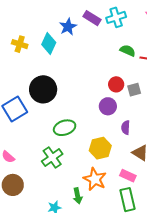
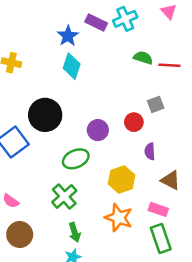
cyan diamond: (49, 43) -> (72, 66), moved
red circle: (116, 84) -> (134, 122), moved
purple circle: (108, 106) -> (98, 130), moved
green arrow: (78, 196) -> (75, 232), moved

